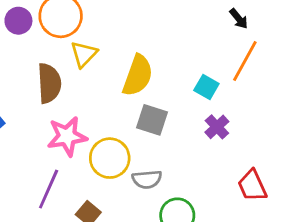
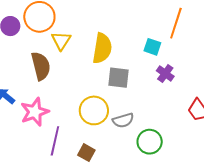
pink star: (67, 136) -> (35, 112), moved

